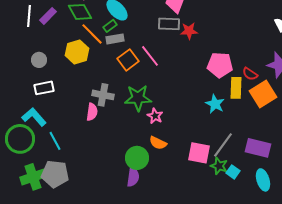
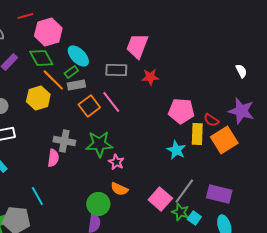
gray rectangle: (169, 24) -> (116, 70), moved
cyan line: (55, 141) -> (37, 196), moved
pink square: (199, 153) -> (160, 199), turned 30

